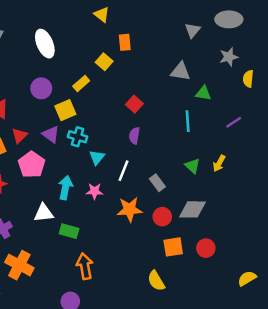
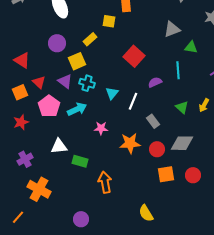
yellow square: (104, 62) -> (109, 21), turned -32
gray triangle: (180, 71) -> (172, 29), turned -30
red square: (134, 104) -> (134, 56), size x1.5
red triangle: (19, 136) -> (39, 82), turned -32
purple semicircle: (134, 136) -> (155, 82), moved, turned 56
cyan triangle: (97, 157) -> (112, 93), moved
white line: (124, 171) -> (133, 101), moved
cyan arrow: (65, 188) -> (77, 109), moved, turned 54
orange arrow: (85, 266) -> (105, 182), moved
yellow semicircle: (156, 281) -> (146, 213), moved

